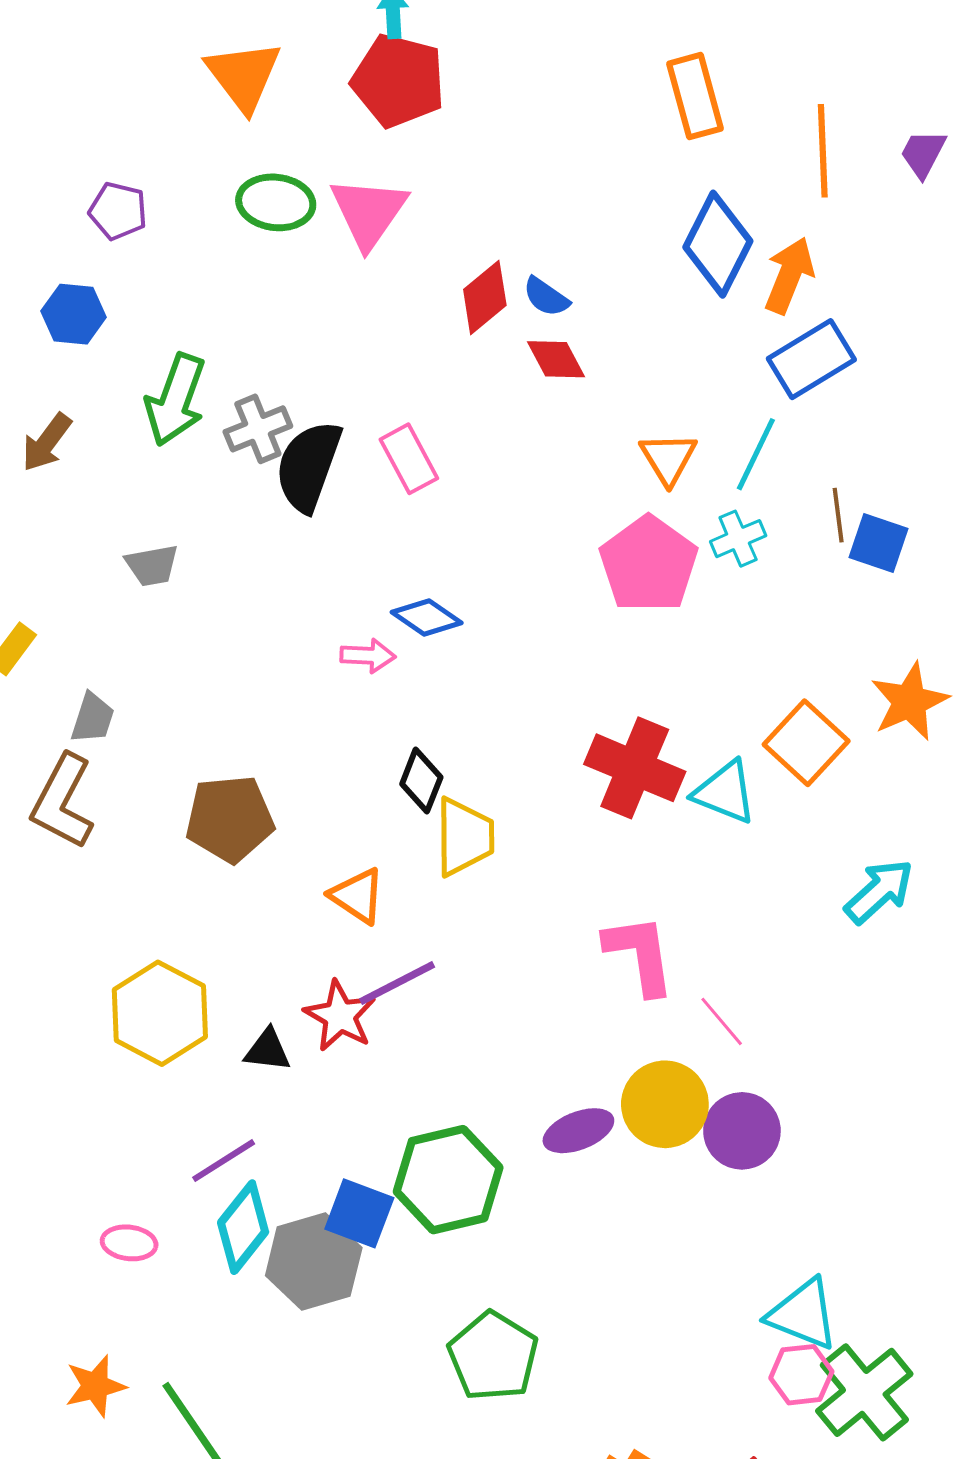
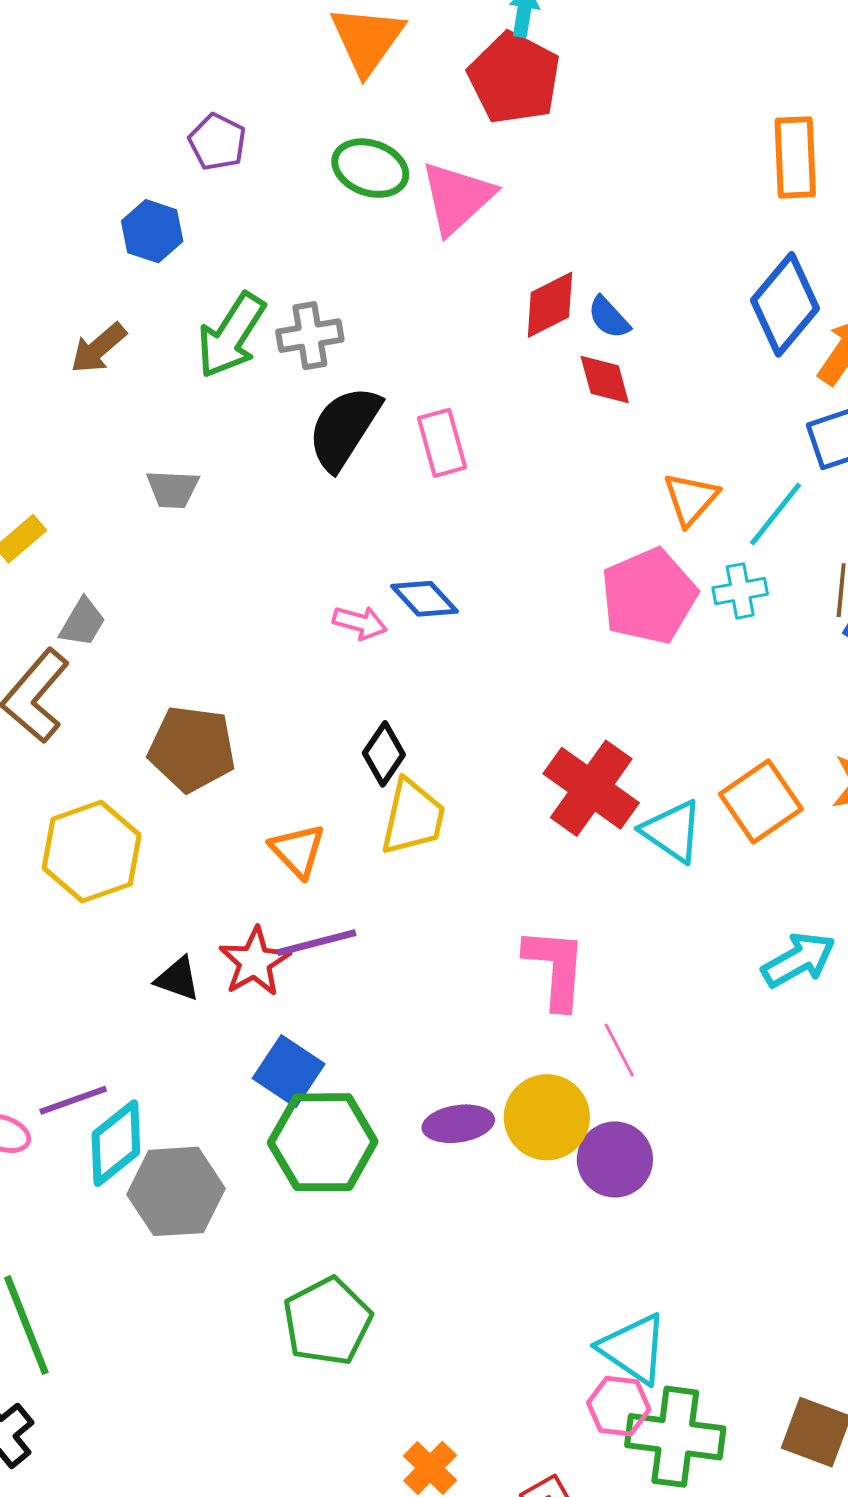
gray cross: (258, 429) -> (310, 336), moved
yellow hexagon: (160, 1013) -> (92, 852), moved
purple line: (224, 1161) -> (73, 1100), moved
blue square: (359, 1213) -> (289, 1071), moved
green cross: (864, 1392) -> (675, 1437), turned 34

